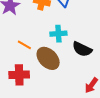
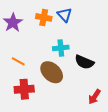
orange line: (24, 45) -> (18, 61), moved

